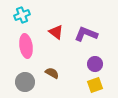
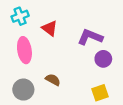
red triangle: (56, 32) -> (50, 28), moved
purple circle: (95, 64) -> (103, 59), moved

